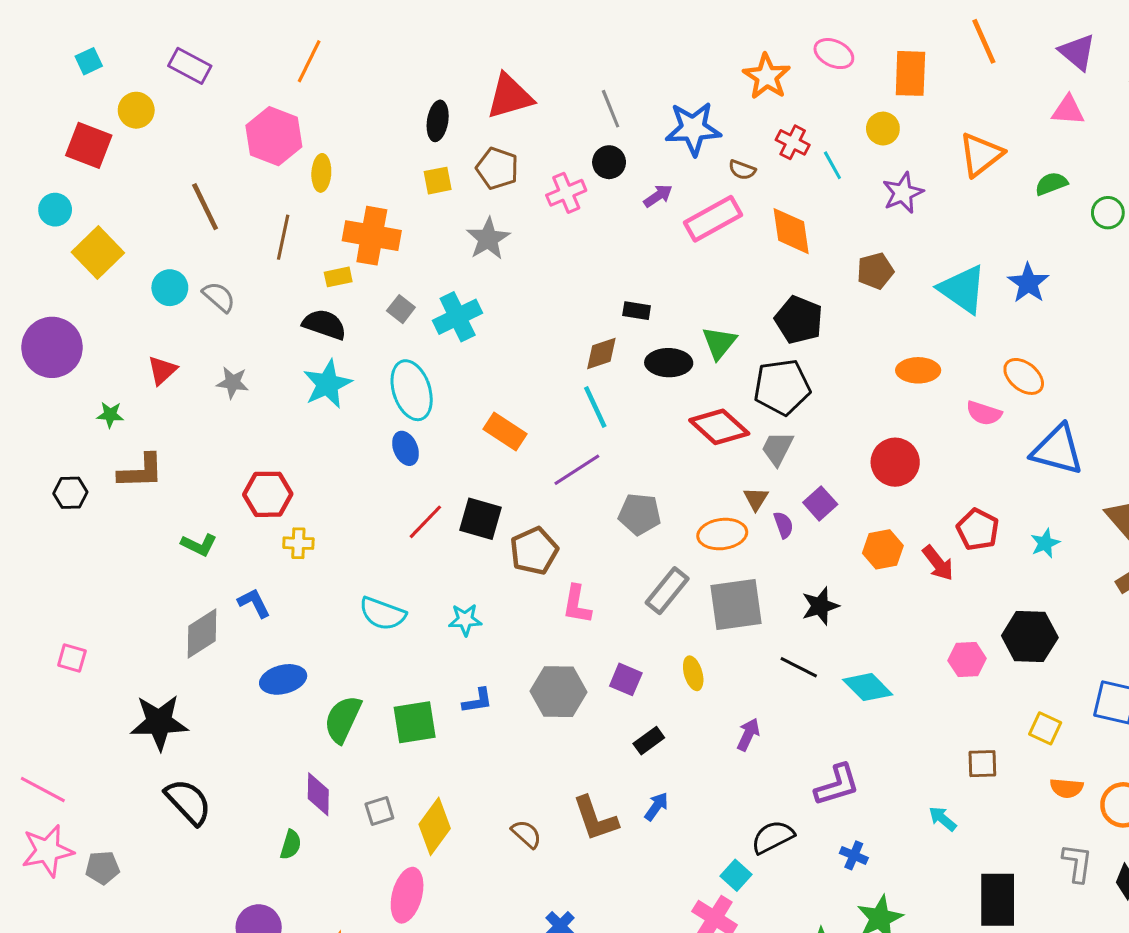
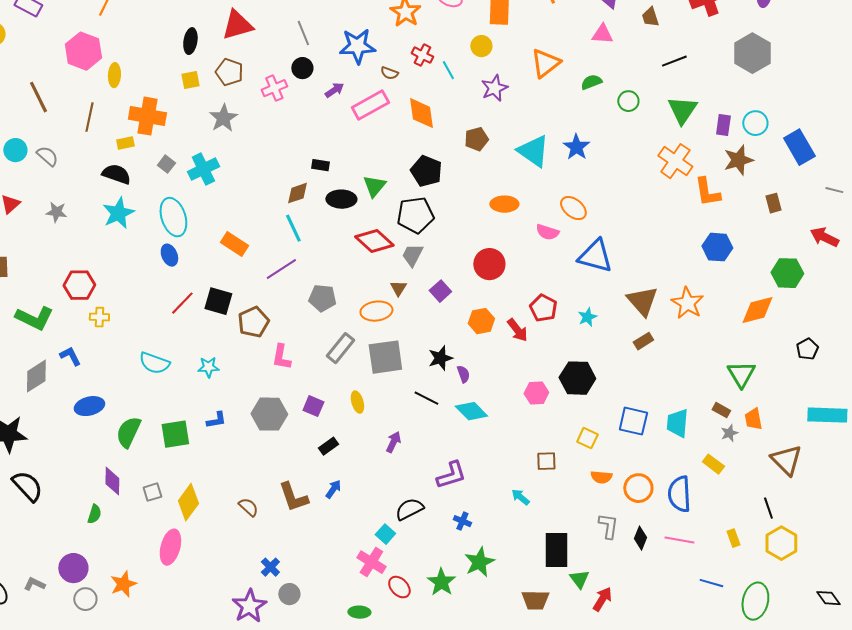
purple semicircle: (783, 525) -> (463, 374), moved
green L-shape: (199, 545) -> (34, 318), size x1.6

